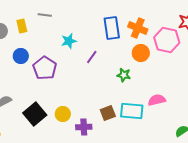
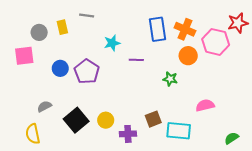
blue circle: (21, 56) -> (60, 68), moved
purple line: (92, 57) -> (136, 60), turned 56
cyan rectangle: (132, 111) -> (179, 131), moved

